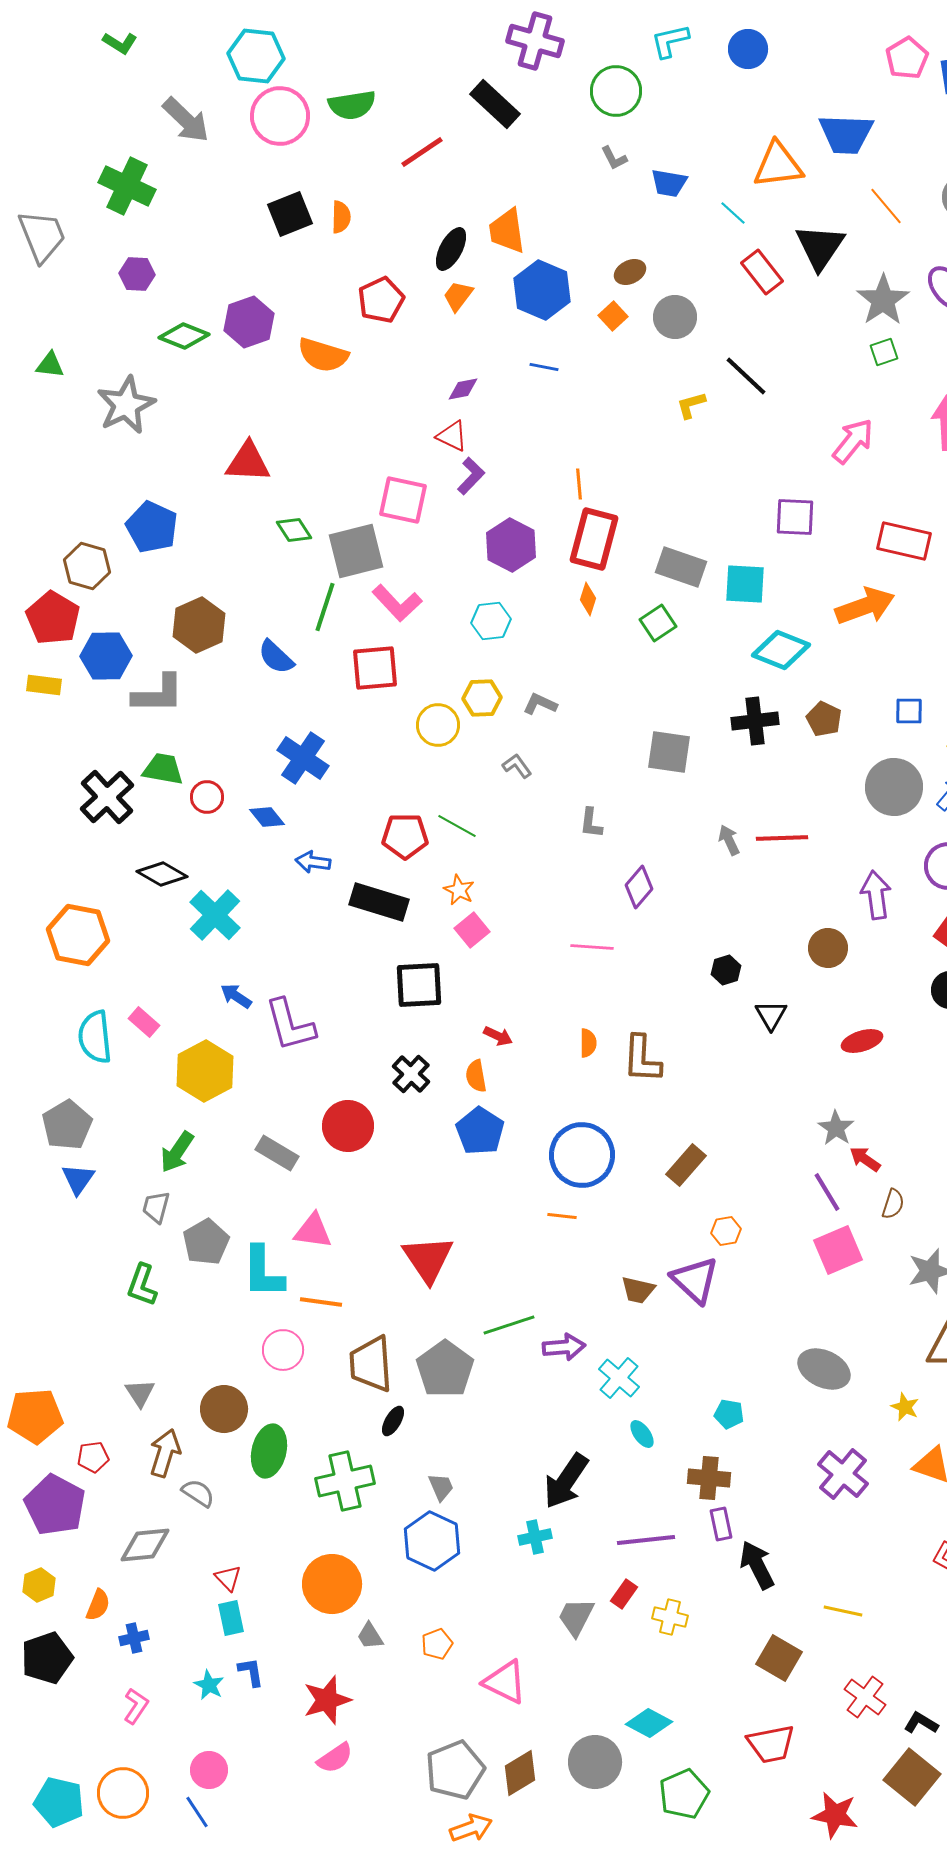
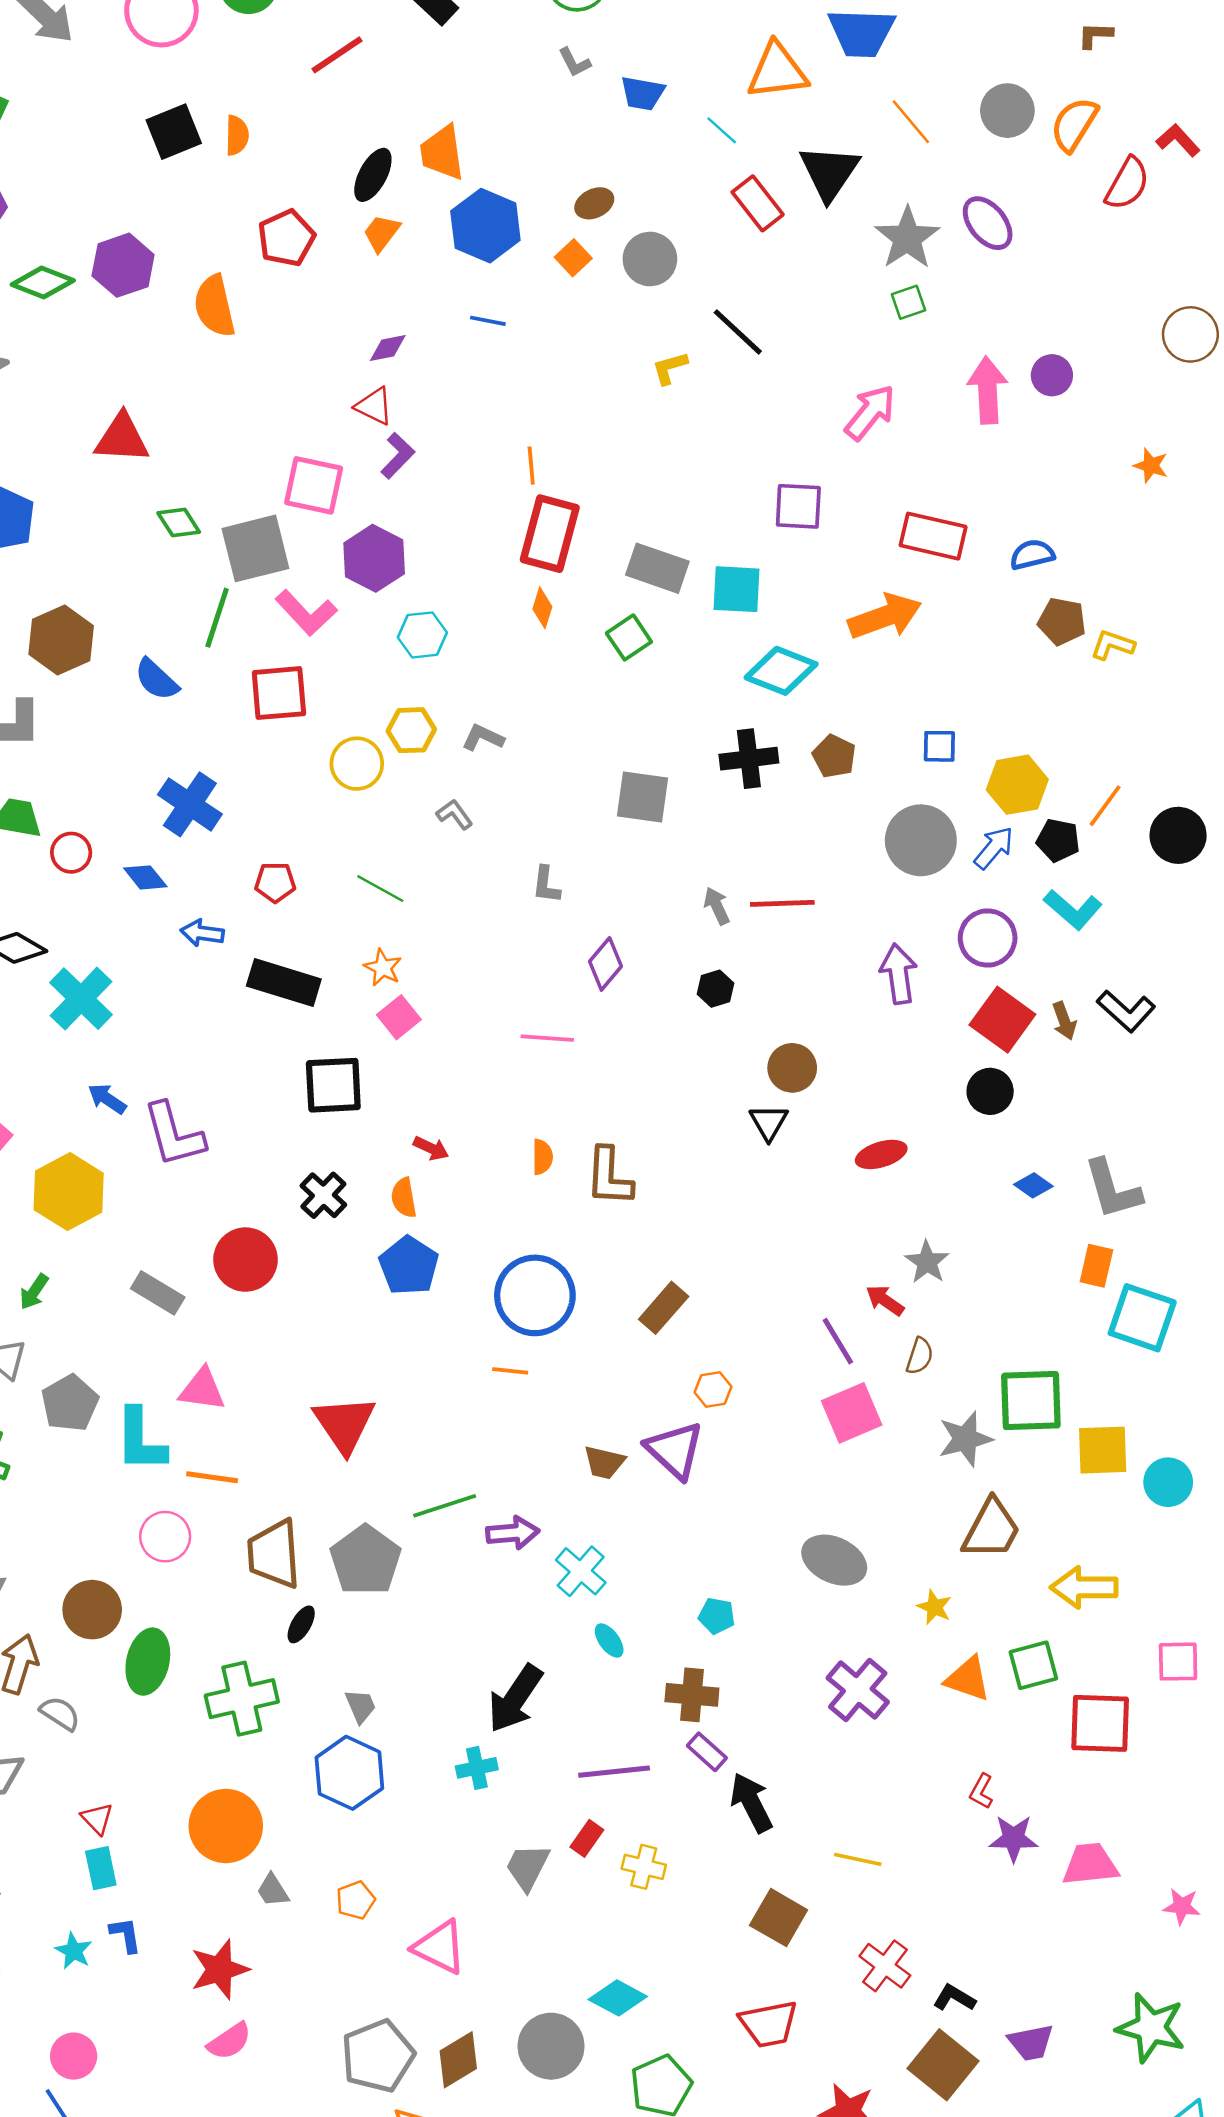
orange semicircle: (323, 355) -> (215, 306), turned 60
purple hexagon: (511, 545) -> (374, 558), moved
red pentagon: (405, 836) -> (275, 882), moved, size x0.7
brown circle: (828, 948) -> (792, 1068), moved
black hexagon: (726, 970) -> (715, 989), moved
gray star: (836, 1128) -> (927, 1262), moved
green arrow: (177, 1152) -> (34, 1292), size x0.7
purple rectangle: (721, 1524) -> (707, 1752), turned -36

